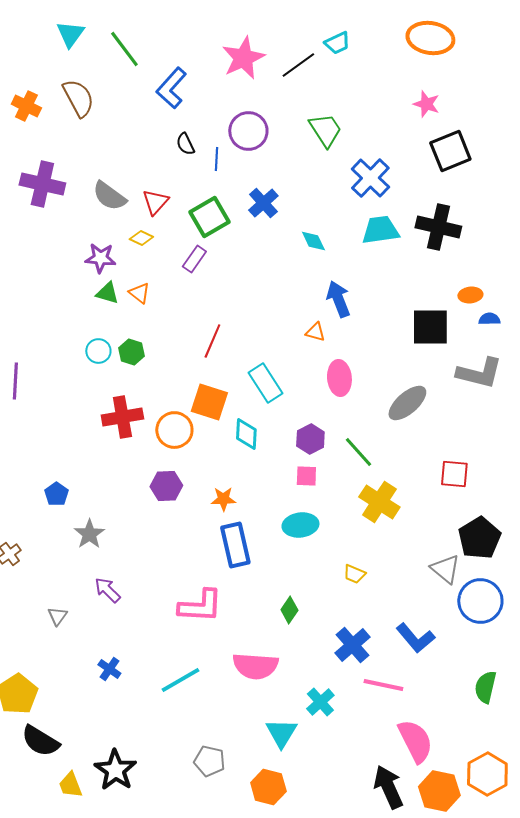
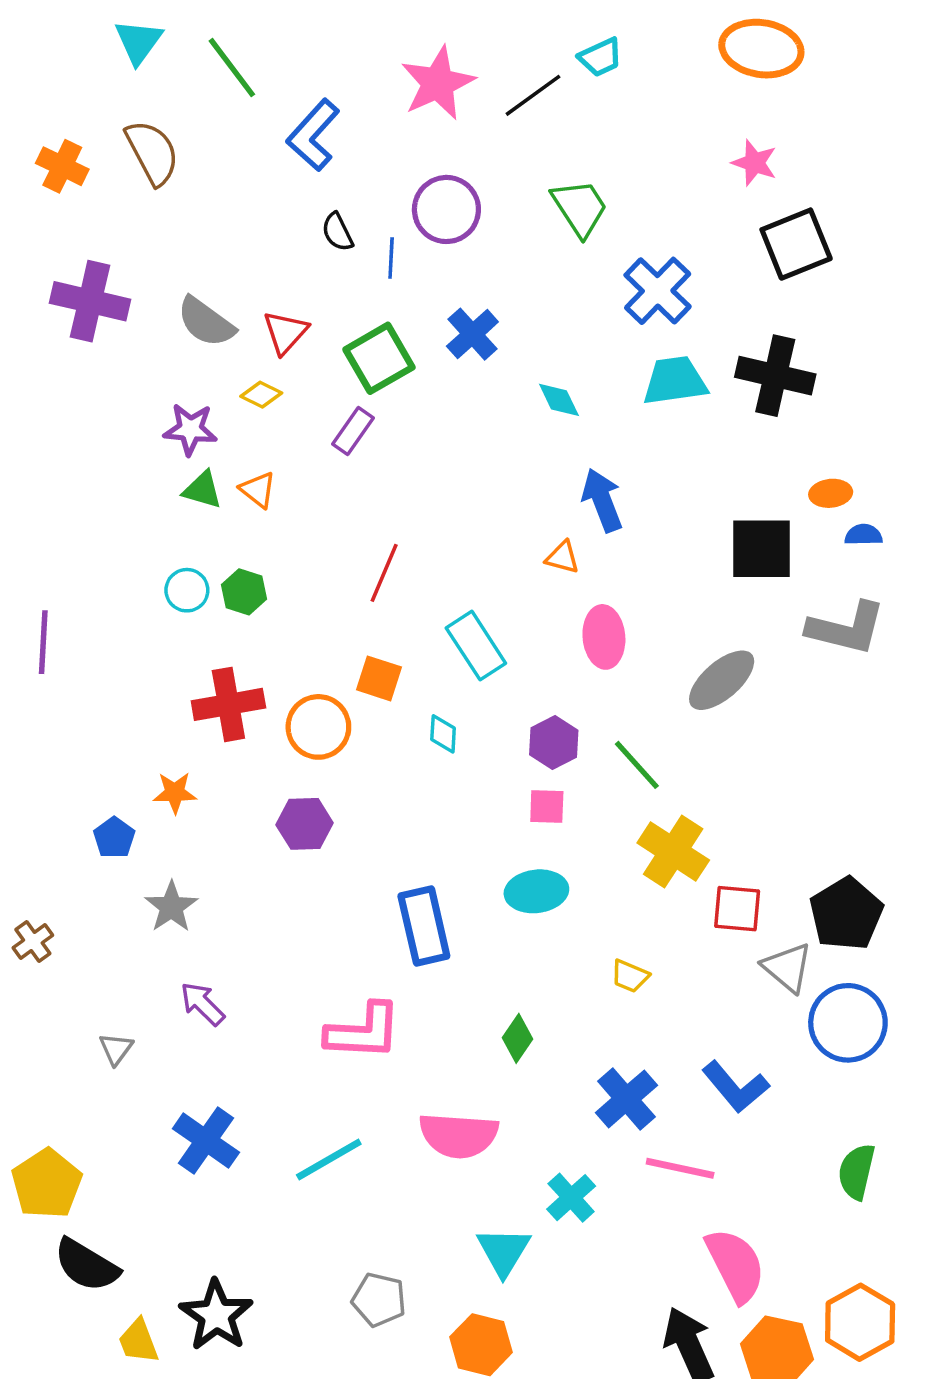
orange square: (209, 402) -> (379, 678), size x0.7
cyan diamond: (246, 434) -> (443, 734), size x0.7
red square: (454, 474) -> (737, 909), moved
orange star: (223, 499) -> (175, 793), moved
blue cross: (109, 669) -> (206, 1141), size x1.6

